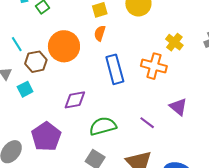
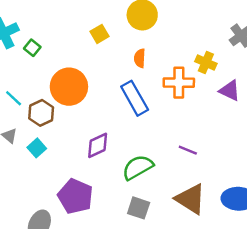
orange semicircle: (100, 33) -> (140, 58), moved
yellow cross: (174, 42) -> (206, 62), moved
purple triangle: (178, 107) -> (230, 90), moved

